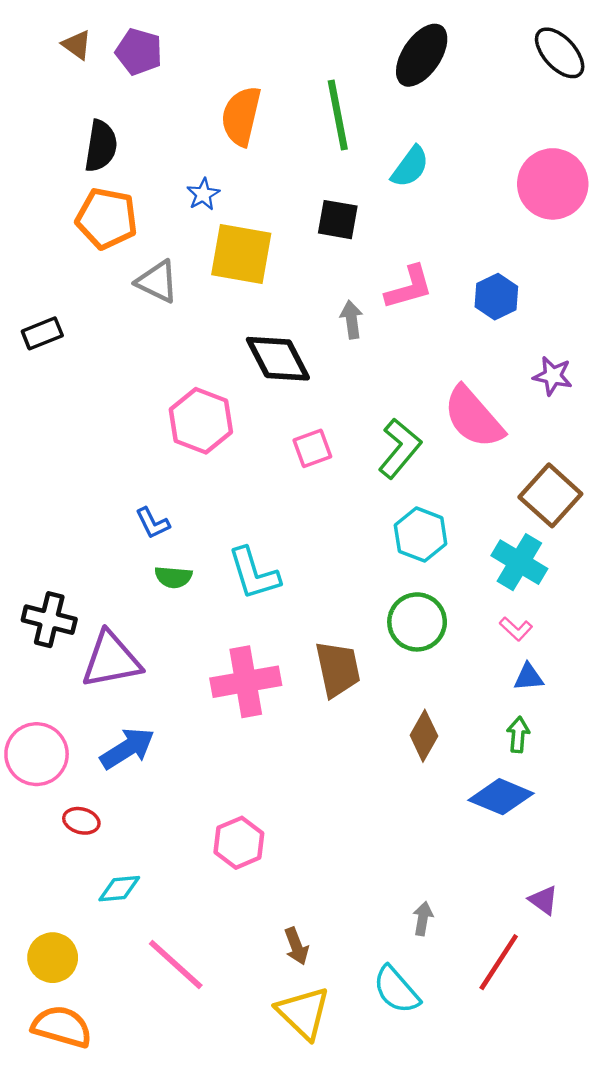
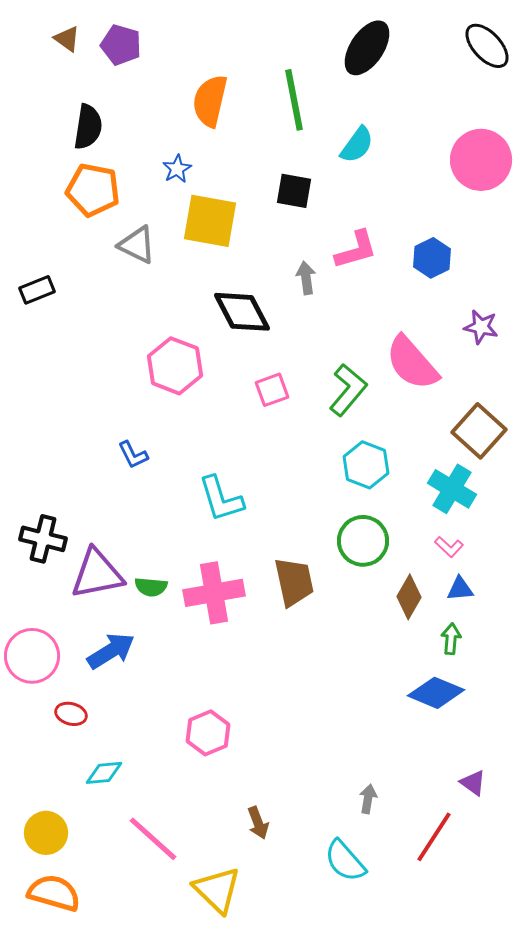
green semicircle: (173, 577) -> (151, 587), moved
brown diamond: (424, 736) -> (409, 597), moved
yellow triangle: (303, 1013) -> (217, 890), moved

